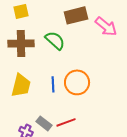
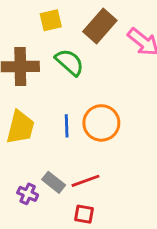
yellow square: (21, 11) -> (51, 20), moved
brown rectangle: (76, 15) -> (100, 26), turned -35

